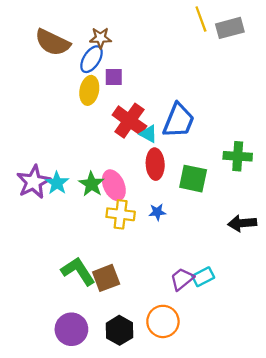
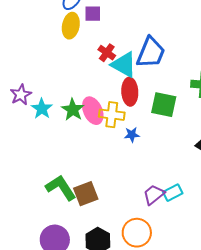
red cross: (129, 121) -> (107, 53), size x0.6
cyan triangle: (148, 134) -> (124, 65), size x1.6
purple star: (33, 182) -> (21, 95), moved, size x0.7
yellow cross: (121, 214) -> (112, 115), moved

